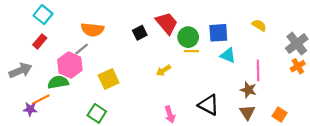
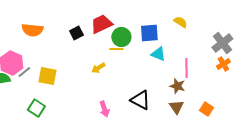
red trapezoid: (167, 23) -> (101, 24), turned -75
yellow semicircle: (259, 25) -> (180, 22), moved
gray line: (82, 49) -> (24, 72), moved
yellow line: (191, 51) -> (116, 49), moved
yellow square: (109, 79) -> (47, 76), turned 36

